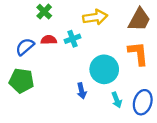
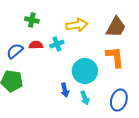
green cross: (44, 12) -> (32, 20), turned -32
cyan arrow: (117, 100) -> (85, 98), moved

